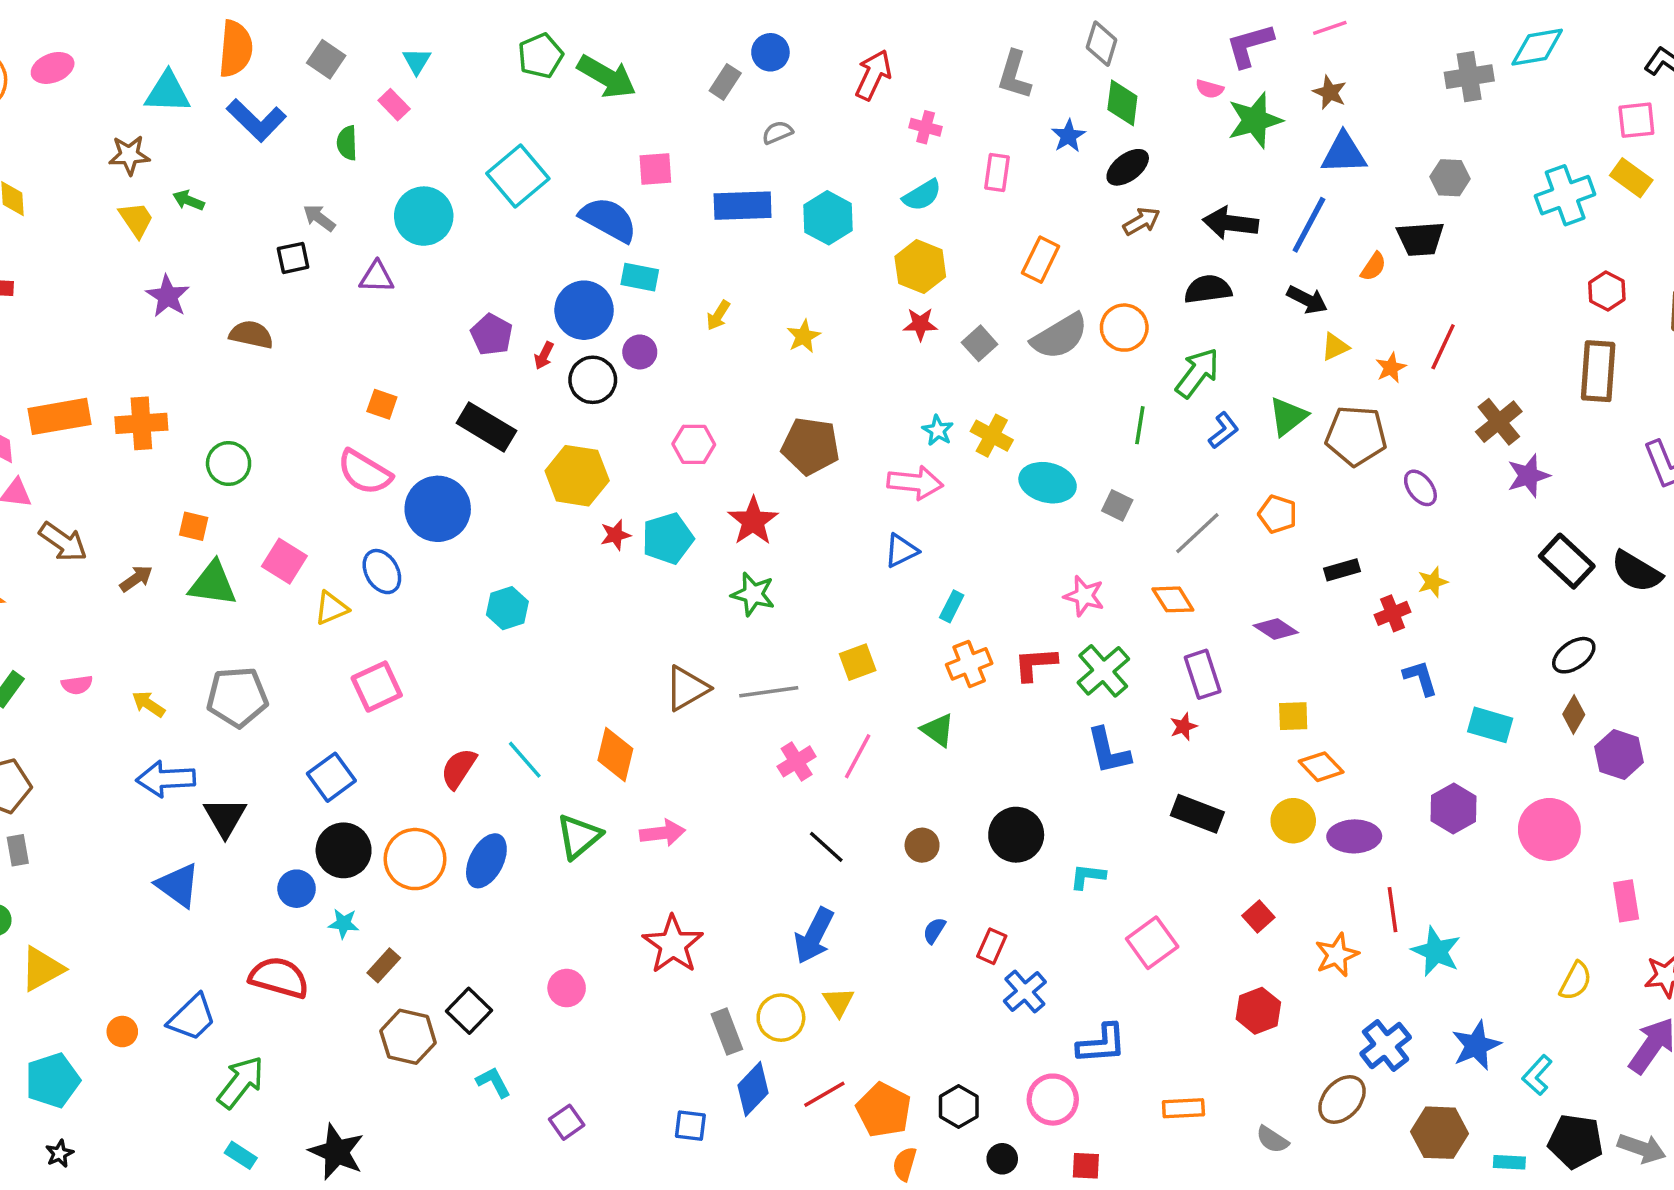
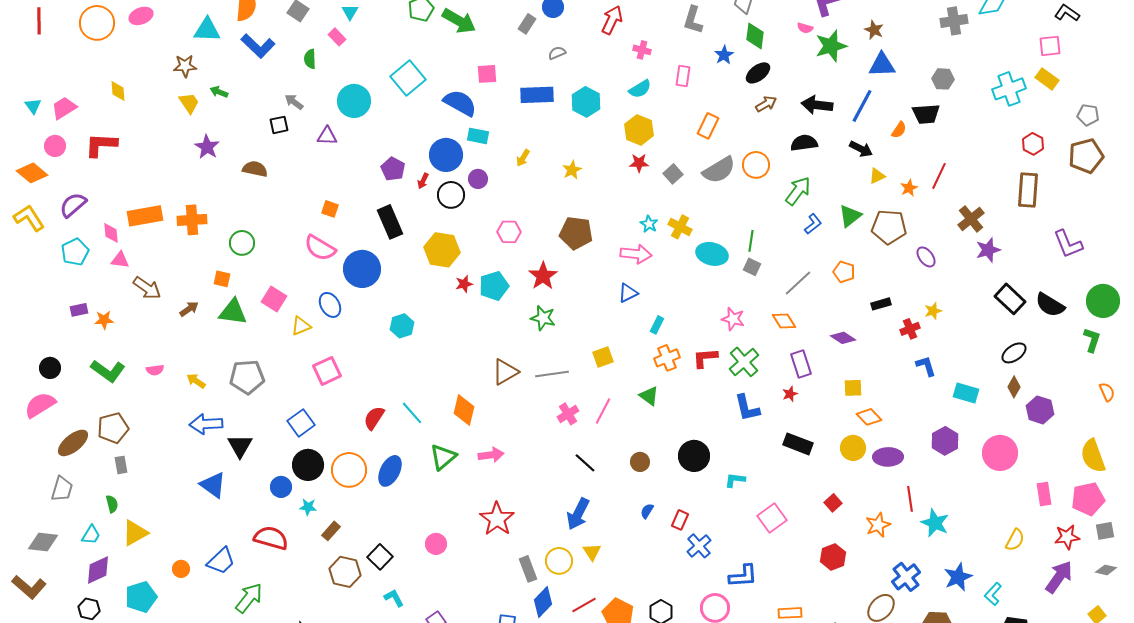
green line: (1140, 425) -> (751, 241), moved
black rectangle: (486, 427) -> (390, 222), turned 36

